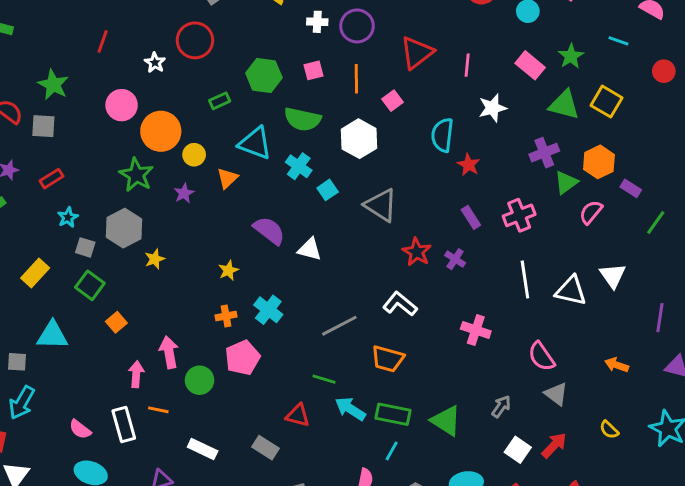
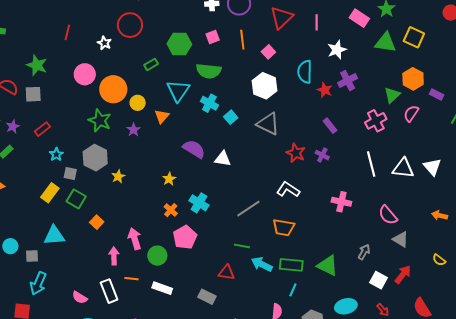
white hexagon: (359, 139) -> (264, 86), moved
cyan triangle: (255, 143) -> (178, 91), turned 50
purple cross: (544, 153) -> (348, 81), moved
pink cross: (519, 215) -> (376, 121), moved
yellow rectangle: (35, 273) -> (50, 193), moved
white triangle: (613, 276) -> (432, 167), moved
orange cross: (226, 316) -> (171, 210), turned -32
white rectangle: (203, 449) -> (162, 288), moved

